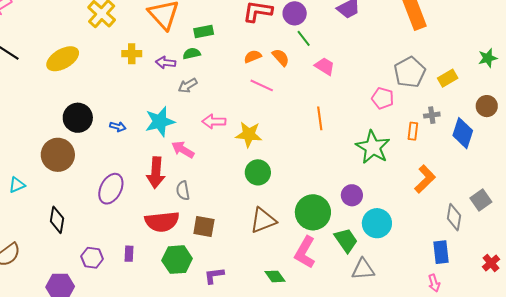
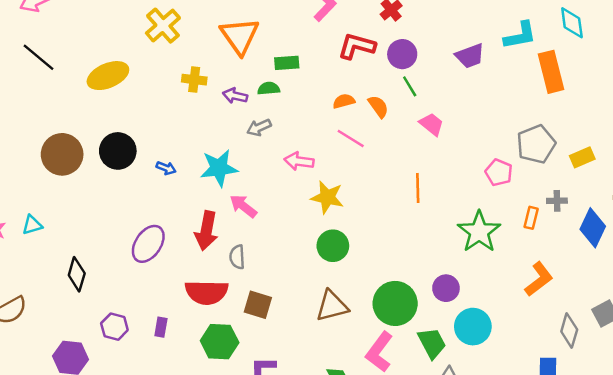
pink arrow: (214, 121) -> (299, 161), moved
brown circle: (58, 155) -> (62, 154), moved

